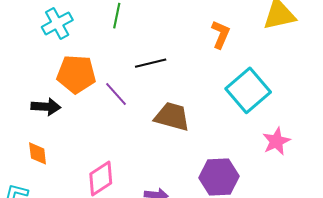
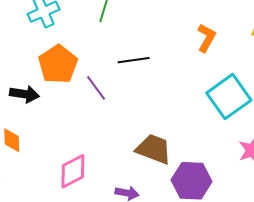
orange pentagon: (76, 74) -> (58, 64), turned 30
brown trapezoid: (172, 117) -> (154, 149), moved

